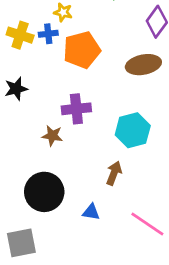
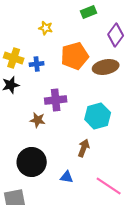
blue cross: (48, 34) -> (37, 64), moved
yellow cross: (20, 35) -> (14, 58), moved
orange pentagon: (82, 50) -> (75, 56), moved

